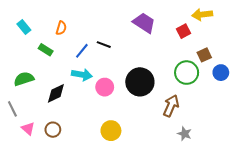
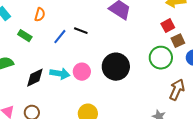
red square: (183, 31) -> (168, 26), moved
cyan arrow: (82, 75) -> (60, 74), moved
brown arrow: (171, 106) -> (177, 90), moved

